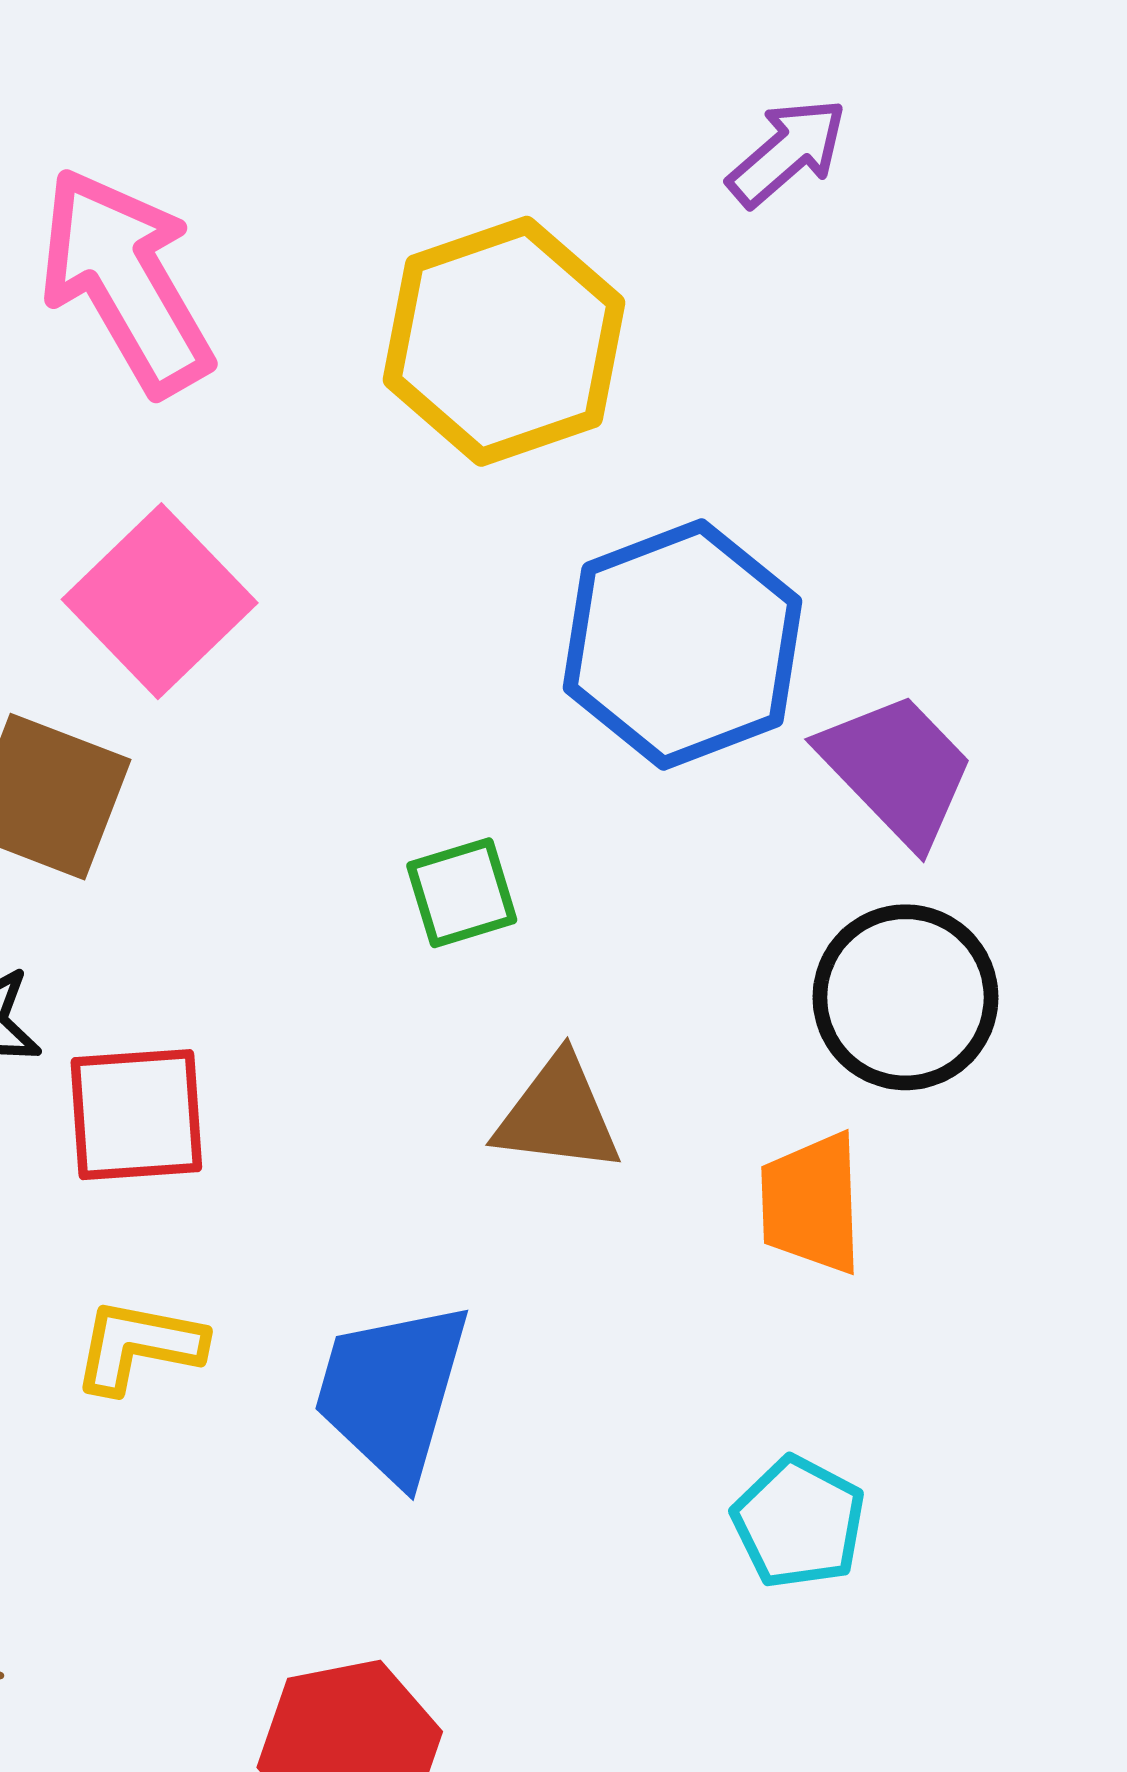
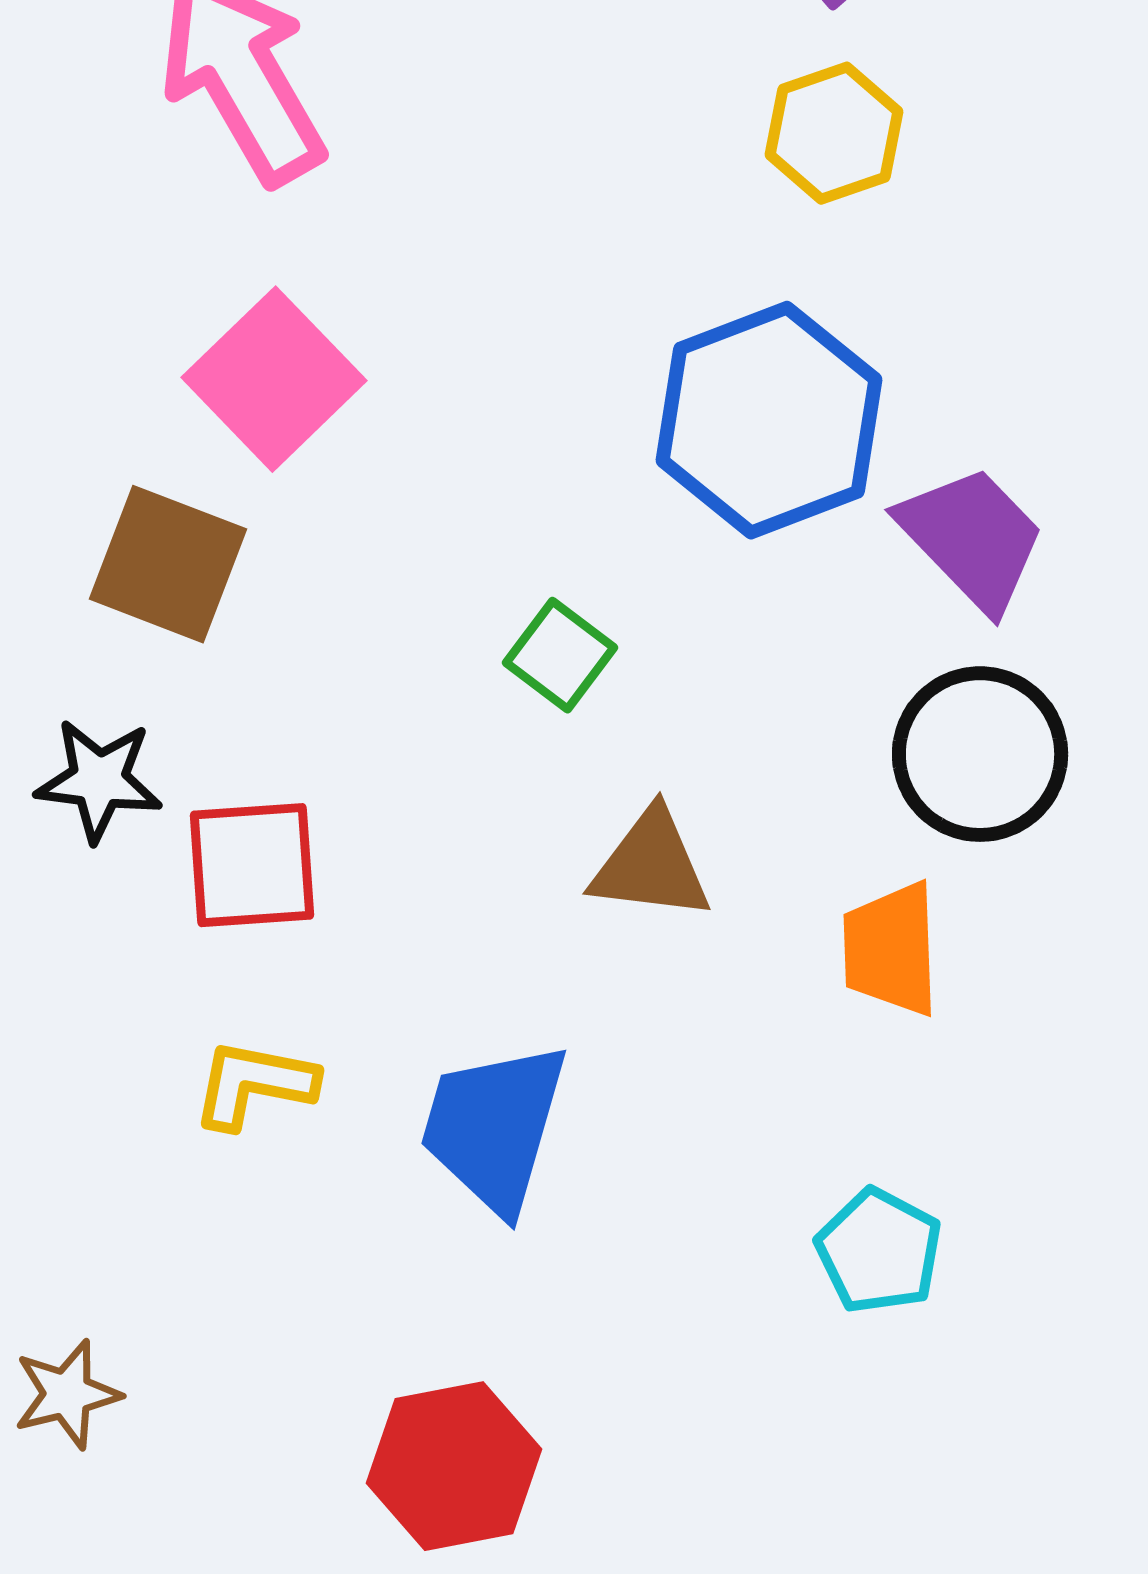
yellow hexagon: (504, 341) -> (834, 133), moved, size x0.6
green square: (462, 893) -> (560, 655), turned -36

